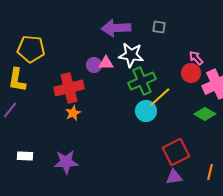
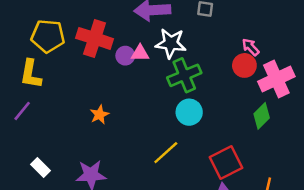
red cross: (69, 88) -> (95, 38), moved, turned 32
yellow line: (160, 97) -> (166, 153), moved
green diamond: (205, 114) -> (262, 116), turned -75
white rectangle: (25, 156) -> (41, 167), turned 42

